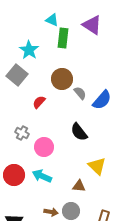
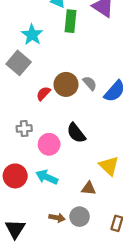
brown circle: (62, 79) -> (66, 84), moved
black semicircle: (79, 132) -> (76, 133), moved
gray cross: (22, 133) -> (24, 128), turned -32

